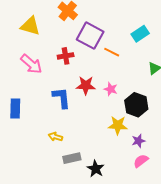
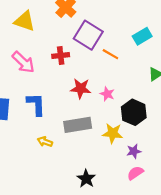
blue L-shape: (61, 98) -> (36, 104), moved
gray rectangle: (72, 158) -> (78, 125), moved, size x1.4

